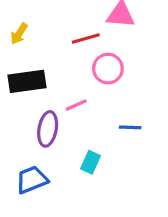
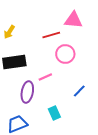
blue line: (130, 127) -> (79, 91), turned -48
cyan rectangle: (90, 162) -> (54, 113), turned -48

